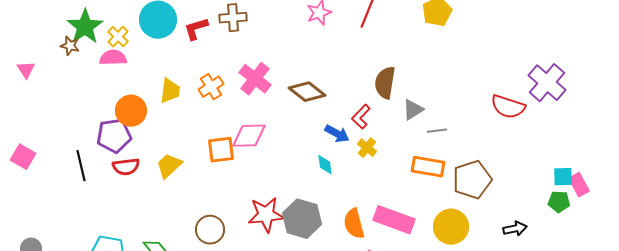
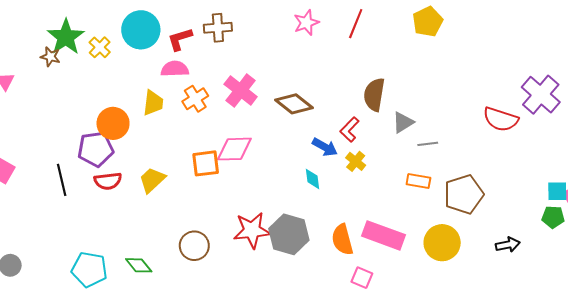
pink semicircle: (113, 58) -> (175, 69), moved
orange rectangle: (428, 167) -> (418, 181), size x0.7

